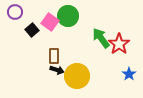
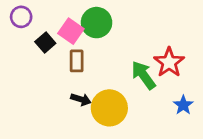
green arrow: (101, 38) -> (143, 75), moved
brown rectangle: (54, 56) -> (77, 61), moved

